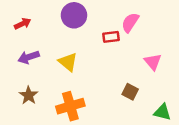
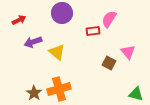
purple arrow: (29, 57) -> (33, 42), moved
brown square: (130, 92) -> (109, 63), moved
brown star: (29, 95) -> (34, 93), moved

